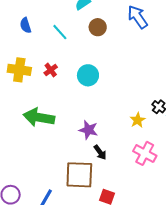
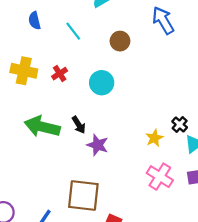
brown circle: (98, 27) -> (120, 41), moved
black arrow: (100, 152) -> (79, 125), moved

